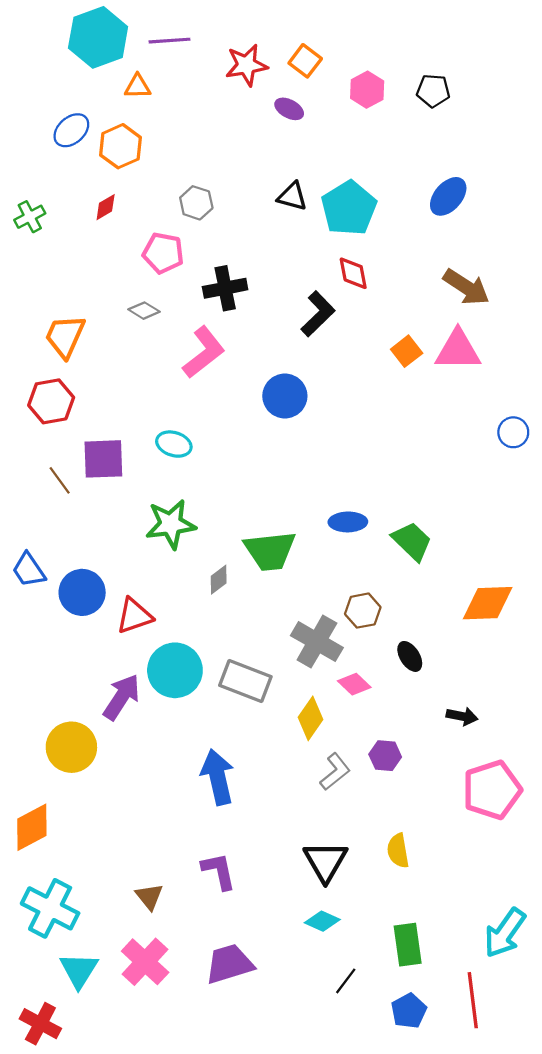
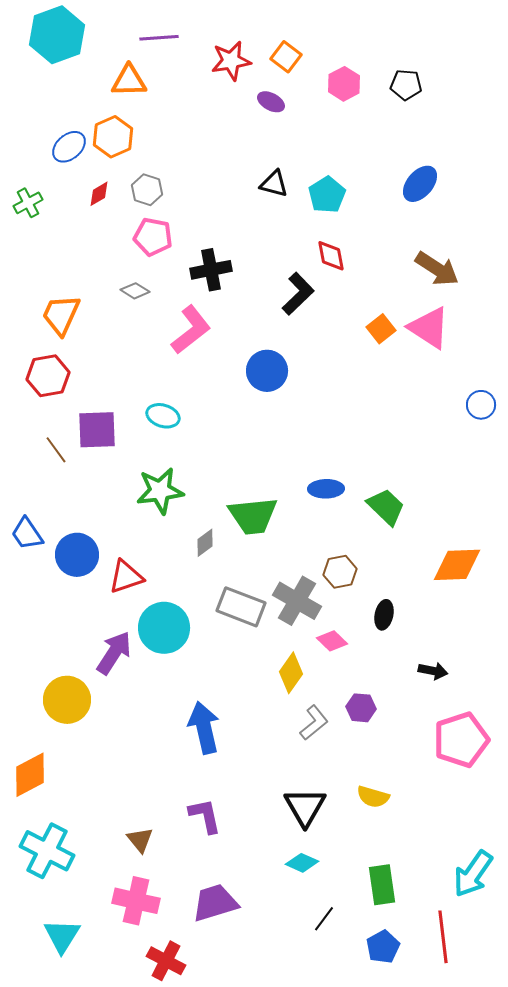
cyan hexagon: (98, 37) -> (57, 35), moved
orange triangle: (138, 86) -> (129, 81), size x1.4
blue ellipse: (71, 130) -> (69, 147), moved
gray hexagon: (196, 203) -> (147, 190), moved
cyan pentagon: (349, 208) -> (327, 195), size x0.7
pink triangle: (458, 350) -> (429, 328), turned 33
black ellipse: (410, 656) -> (384, 615), turned 44
gray rectangle: (245, 681) -> (241, 607), moved
yellow semicircle: (398, 851) -> (373, 797), turned -64
pink cross: (145, 962) -> (136, 901), turned -30
cyan triangle: (79, 970) -> (62, 936), moved
red cross: (40, 1024) -> (166, 961), moved

